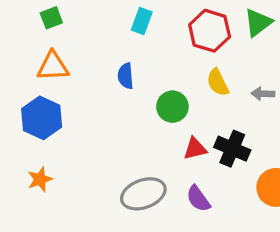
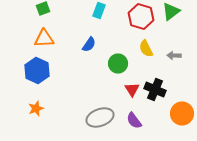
blue semicircle: (126, 76) -> (89, 44), turned -140
red triangle: (195, 149) -> (132, 90), turned -49

